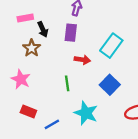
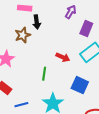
purple rectangle: (71, 33) -> (86, 28), moved
blue square: (110, 85) -> (80, 85), turned -36

